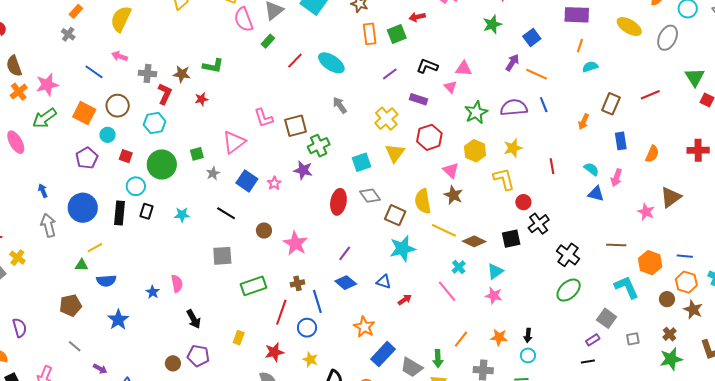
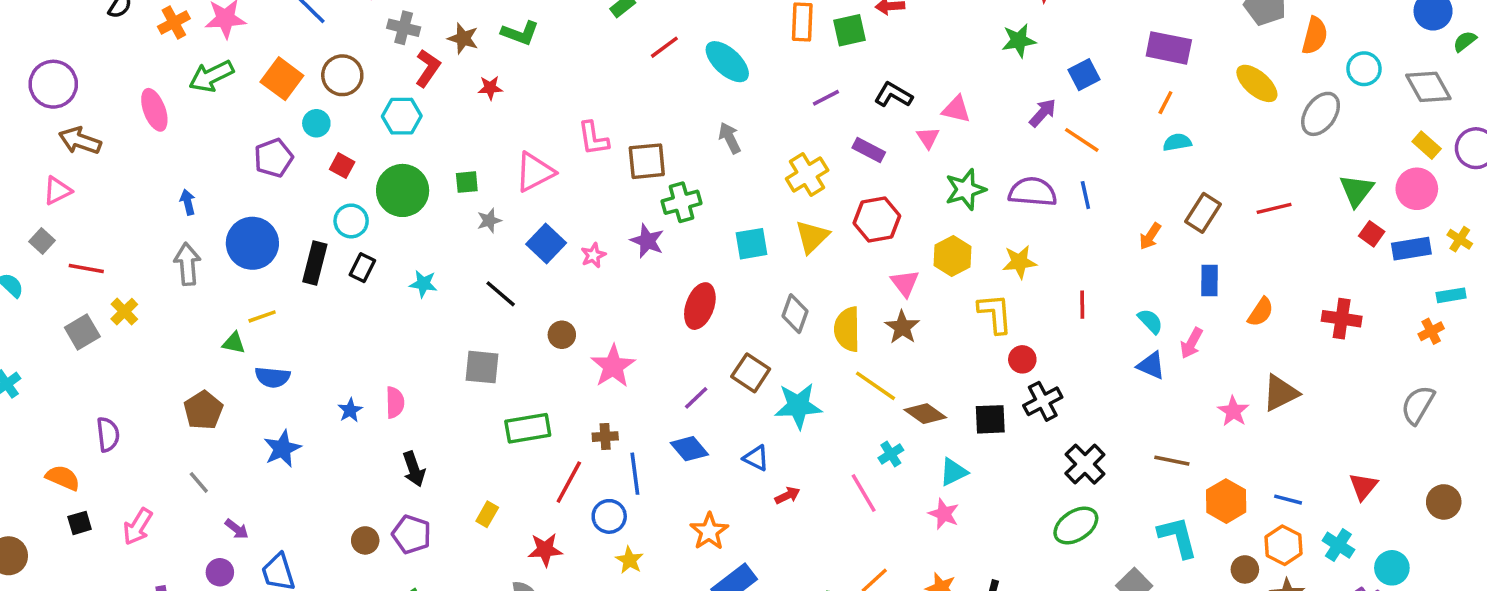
gray diamond: (370, 196) -> (795, 314), moved, turned 45
brown square: (395, 215) -> (751, 373), moved
brown pentagon: (71, 305) -> (203, 410), turned -30
yellow star: (310, 359) -> (629, 560), moved

